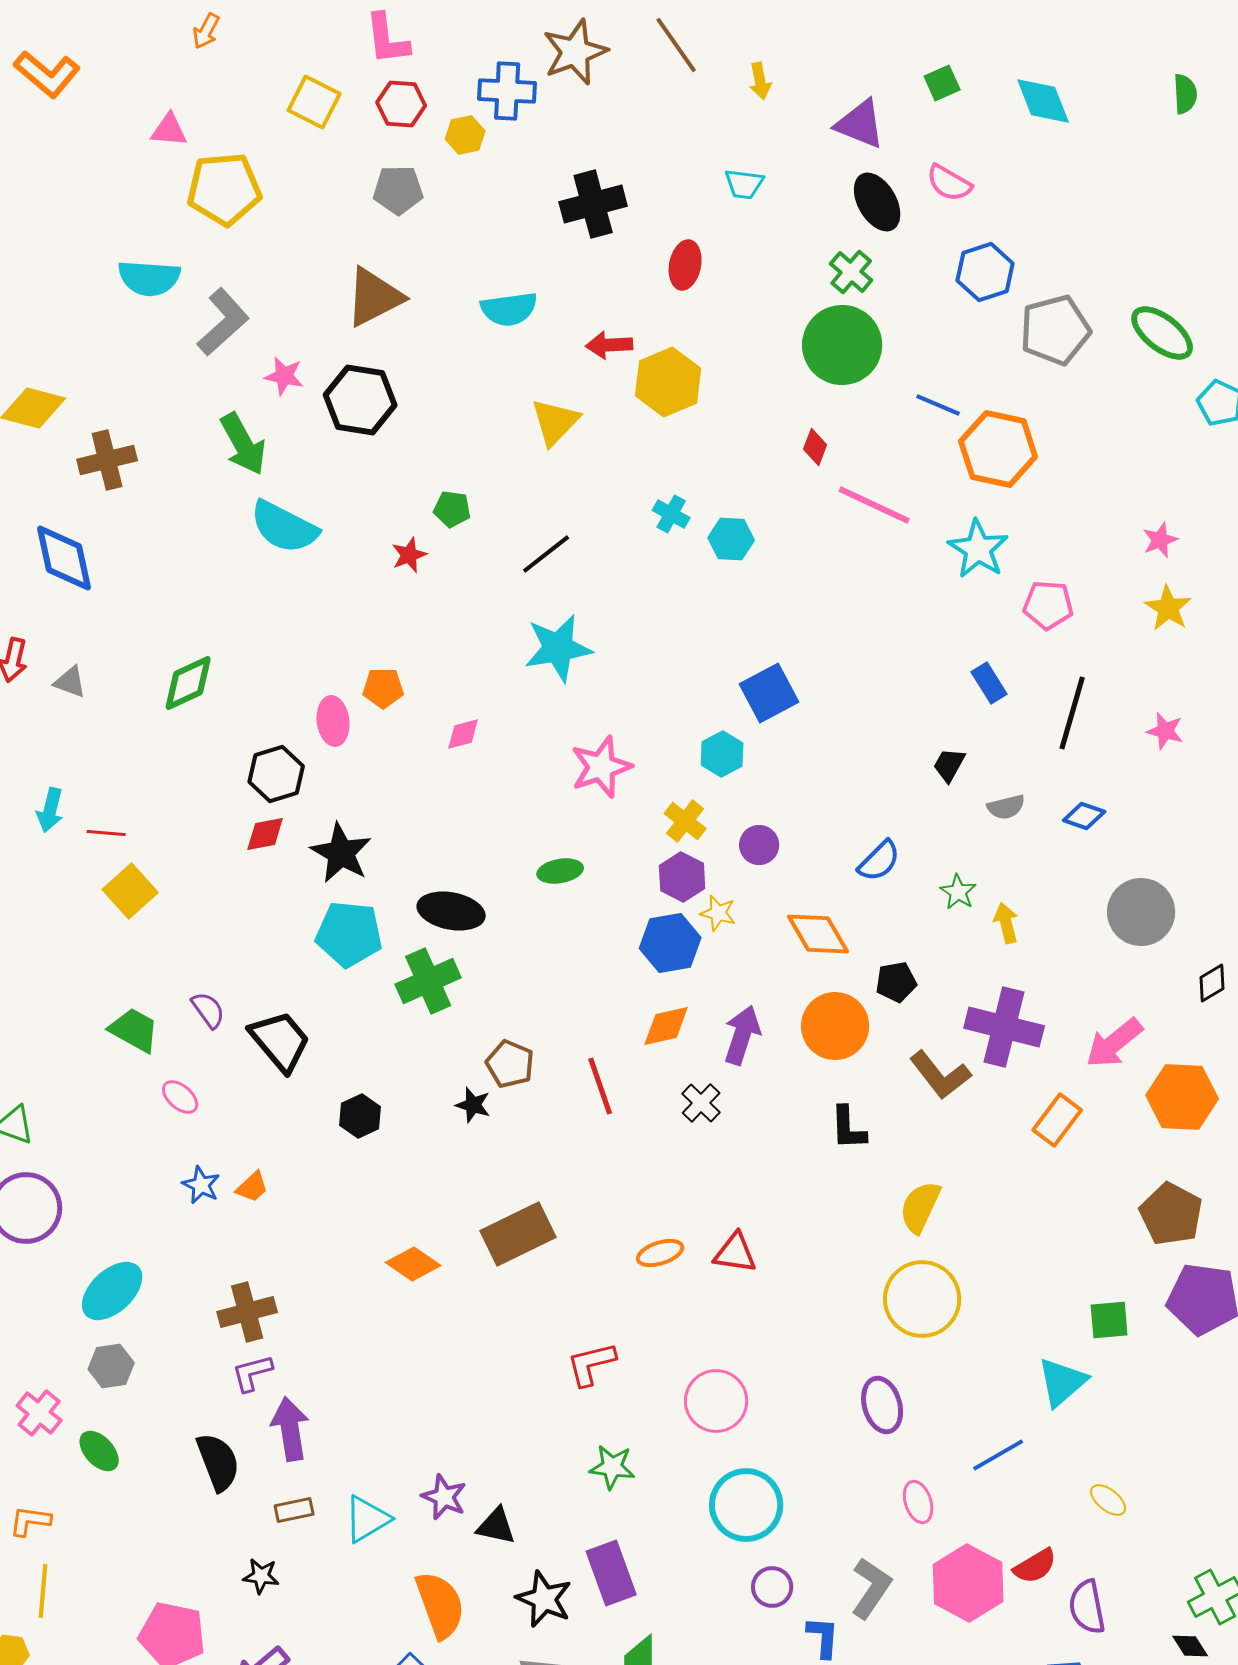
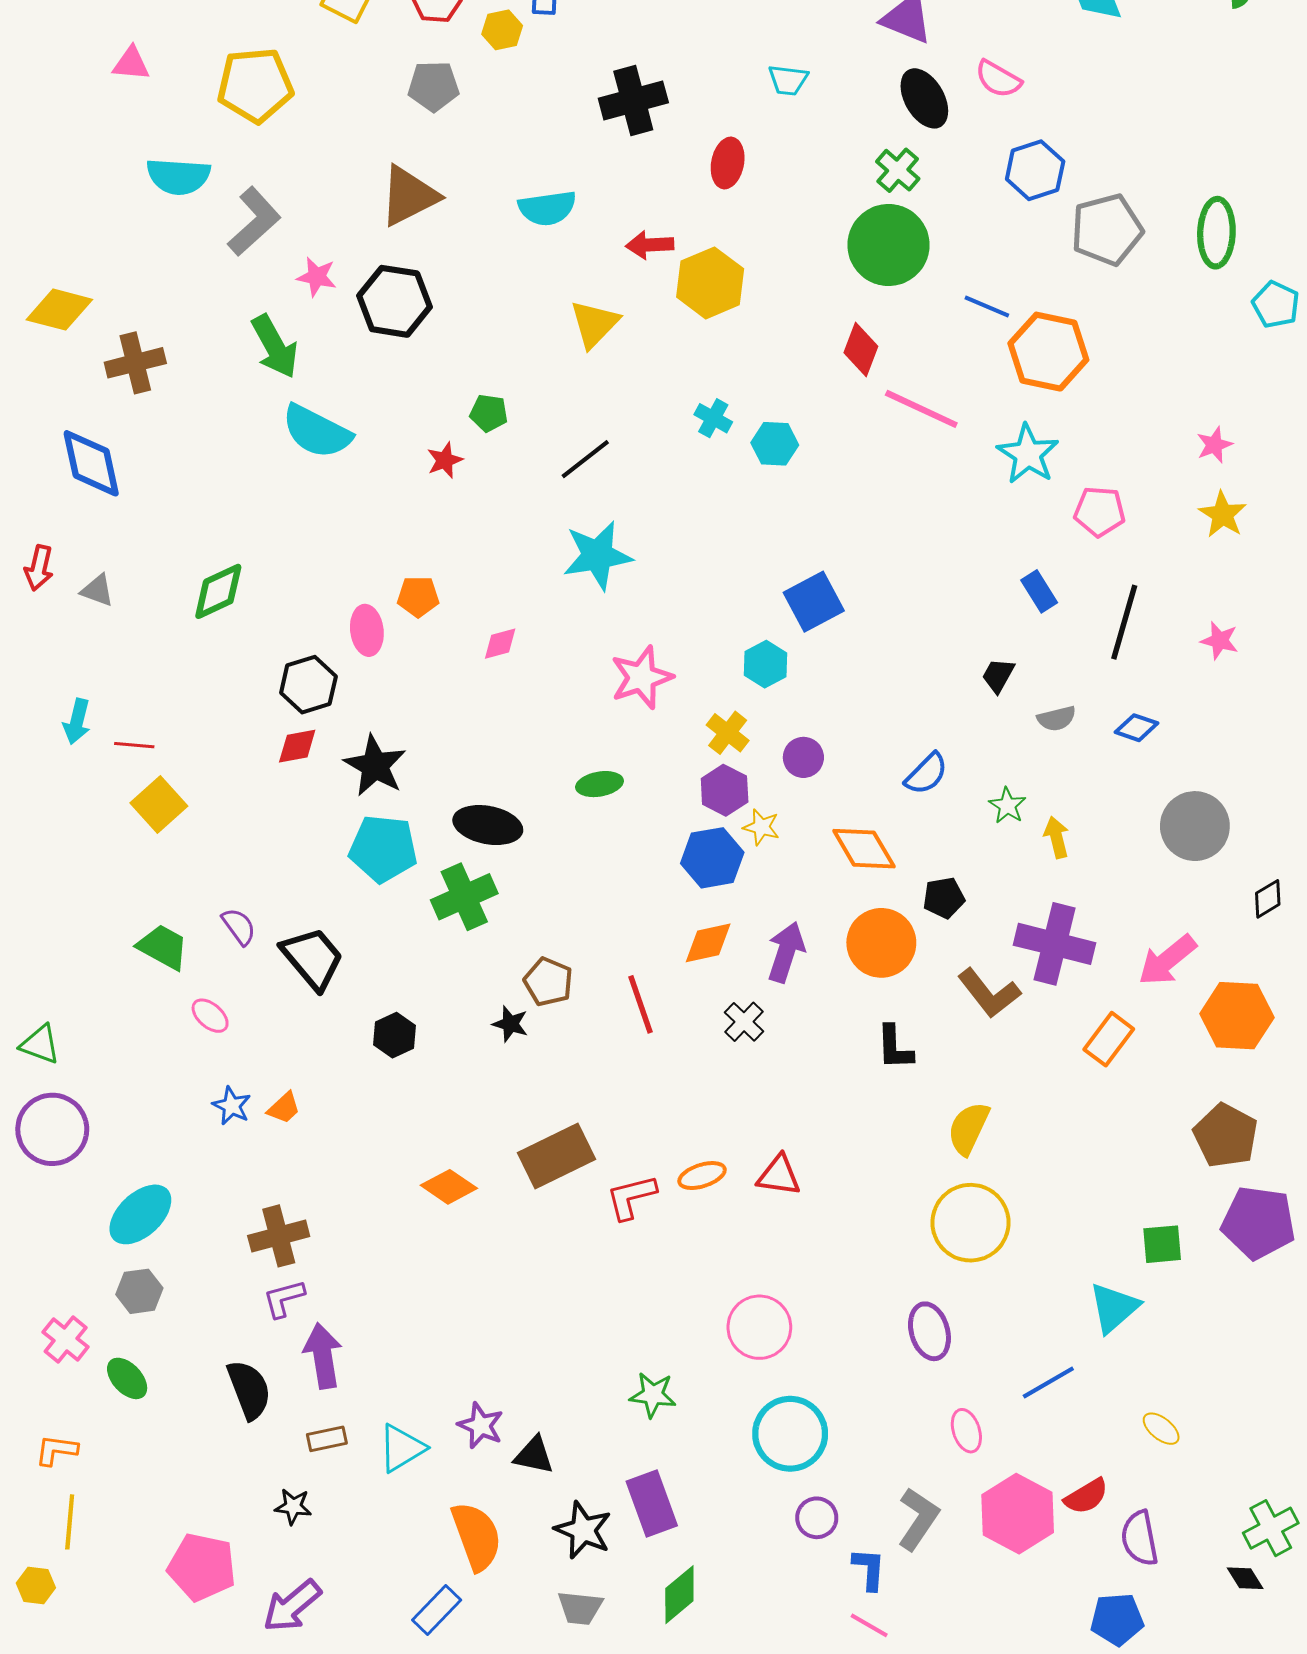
pink triangle: (169, 130) -> (131, 64), moved
green ellipse: (1162, 333) -> (1216, 233), turned 54
red diamond: (815, 447) -> (861, 350), size x1.4
red L-shape: (591, 1364) -> (631, 1197), moved

